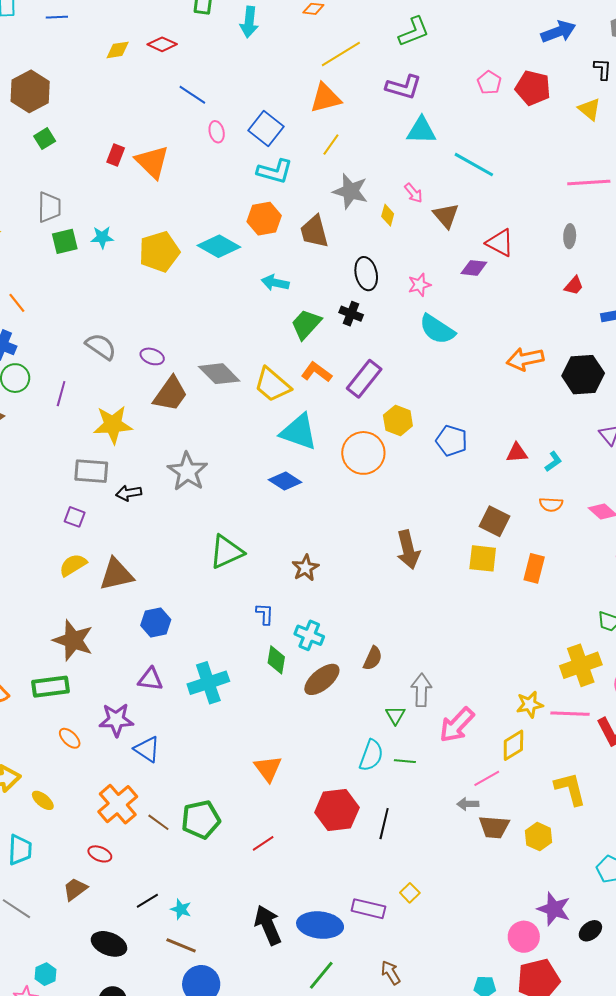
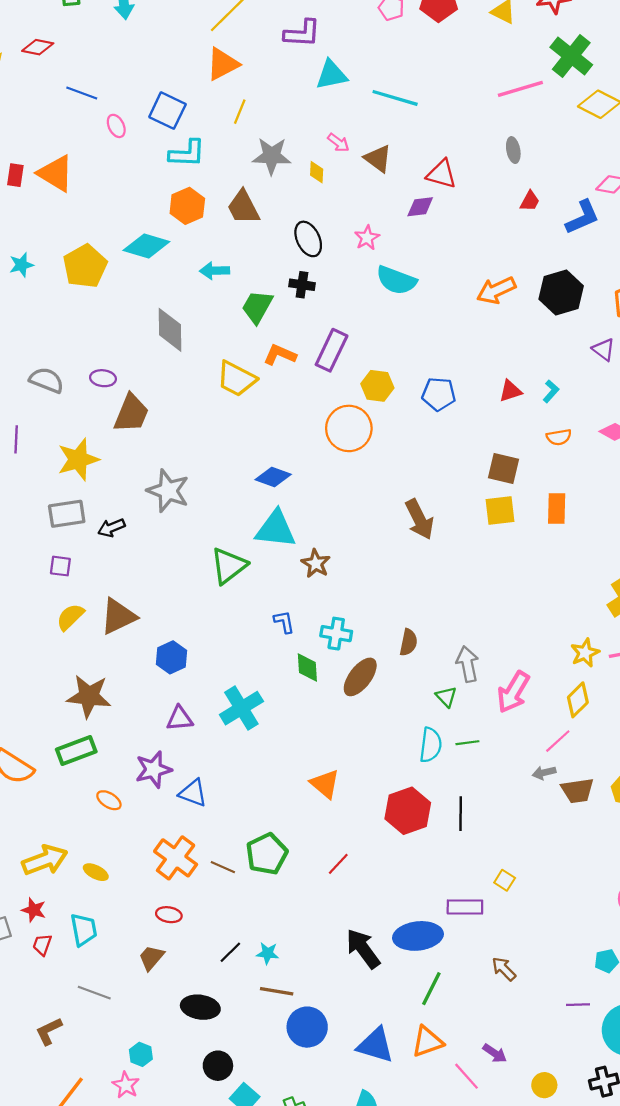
gray diamond: (219, 374) -> (170, 330), moved, turned 57
cyan triangle: (299, 432) -> (276, 529), moved

